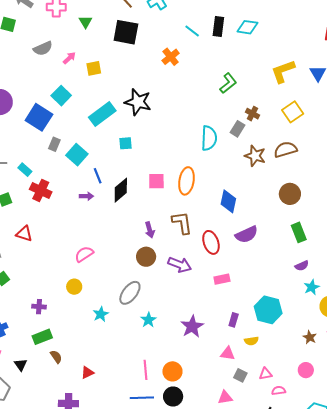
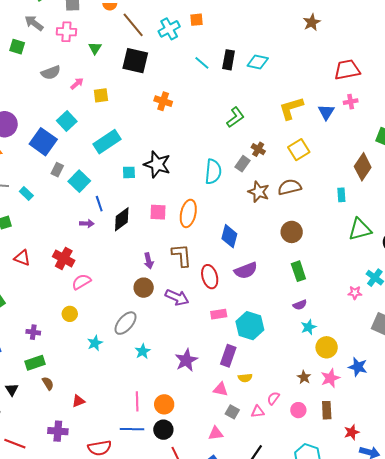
orange cross: (171, 57) -> (163, 101), moved, turned -36
black star: (138, 102) -> (157, 164), moved
red cross: (41, 191) -> (64, 258), moved
cyan hexagon: (268, 310) -> (250, 326), moved
purple rectangle: (234, 320) -> (228, 356), size x1.5
pink semicircle: (279, 391) -> (273, 398), moved, turned -48

